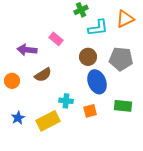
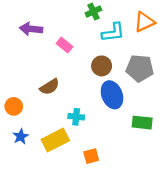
purple arrow: (27, 50) -> (31, 29), moved
orange circle: (12, 81) -> (14, 106), moved
orange square: (90, 111) -> (91, 156), moved

